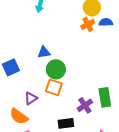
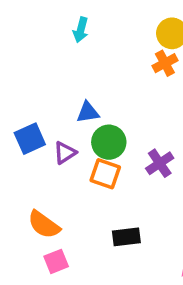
purple triangle: (31, 98) -> (65, 153), moved
purple cross: (85, 105) -> (160, 163), moved

